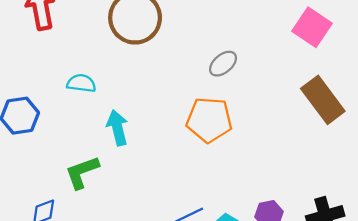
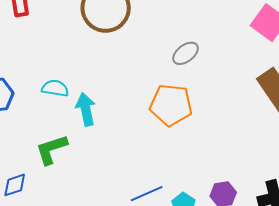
cyan semicircle: (81, 83) -> (55, 88), moved

